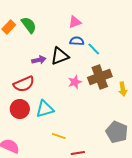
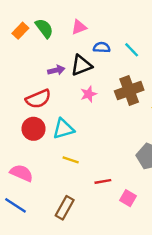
pink triangle: (75, 22) -> (79, 27), moved
cyan line: (94, 49) -> (132, 50), moved
pink star: (75, 82) -> (89, 94), moved
yellow line: (59, 136) -> (71, 160), moved

